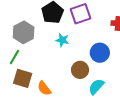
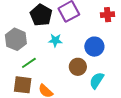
green line: (15, 57) -> (29, 63), moved, turned 35

